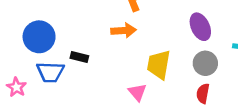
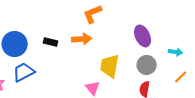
black rectangle: (79, 57) -> (51, 42), moved
blue trapezoid: (50, 72) -> (24, 72), turned 150

